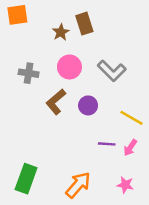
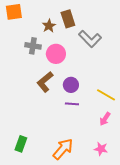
gray L-shape: (112, 71) -> (90, 39), moved
gray cross: (29, 73) -> (33, 46), moved
purple line: (107, 144) -> (72, 104), moved
green rectangle: (26, 179) -> (21, 144), size x0.7

